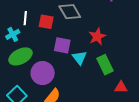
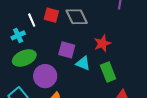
white line: (25, 18) -> (32, 20), turned -32
red square: (46, 22) -> (51, 15), moved
cyan triangle: (80, 58) -> (83, 63), turned -35

